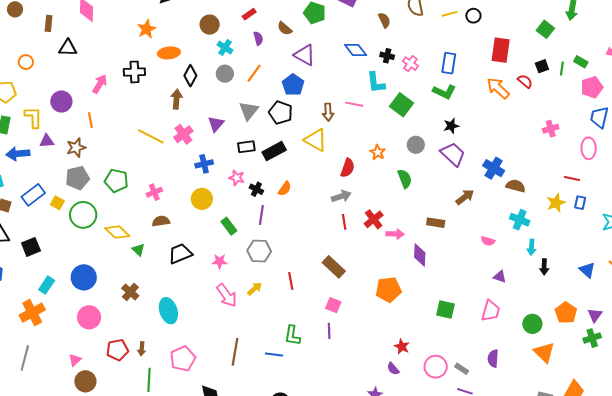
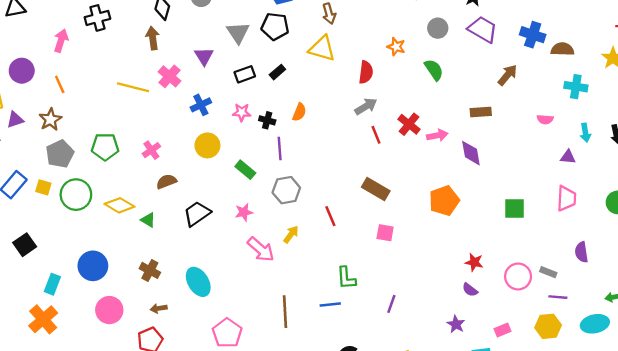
black rectangle: (274, 151) -> (277, 72), size x0.6
cyan arrow: (531, 247) -> (585, 133), moved
purple line: (329, 331) -> (391, 304), moved, turned 35
brown arrow: (142, 349) -> (159, 308), moved, turned 88

